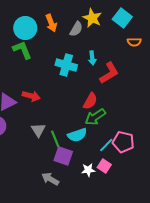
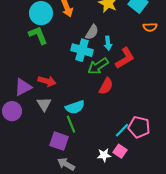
gray semicircle: (76, 29) -> (92, 32), moved
green arrow: (95, 117) -> (98, 66), moved
gray triangle: (38, 130) -> (44, 104), moved
cyan semicircle: (77, 135) -> (75, 107), moved
purple square: (63, 156) -> (59, 141), moved

